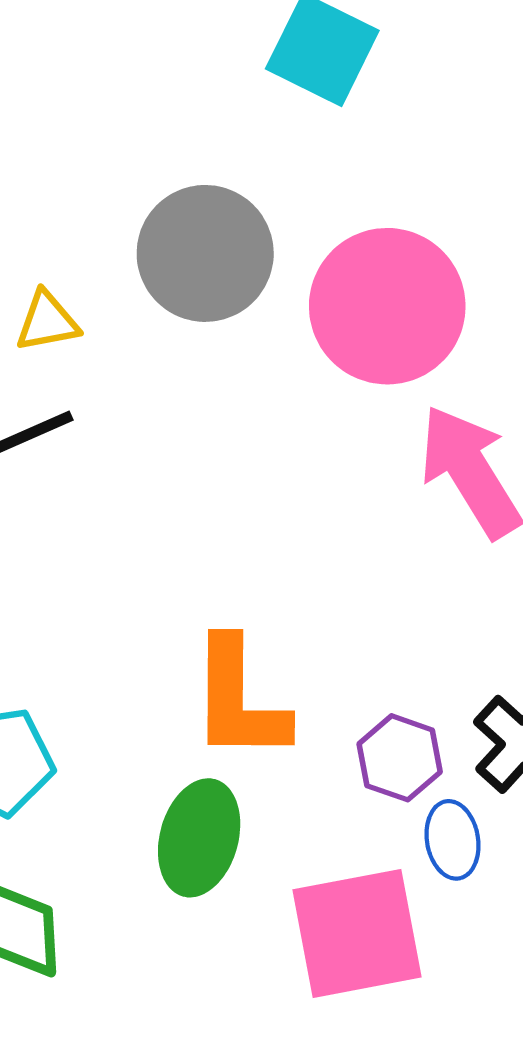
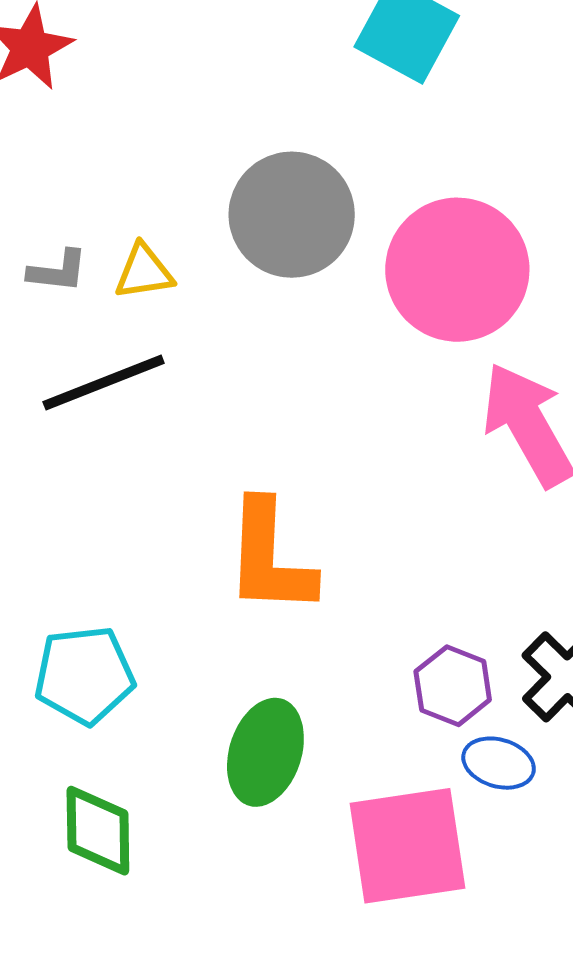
orange L-shape: (239, 700) -> (270, 558), moved
blue ellipse: (452, 840) -> (499, 763), turned -66

